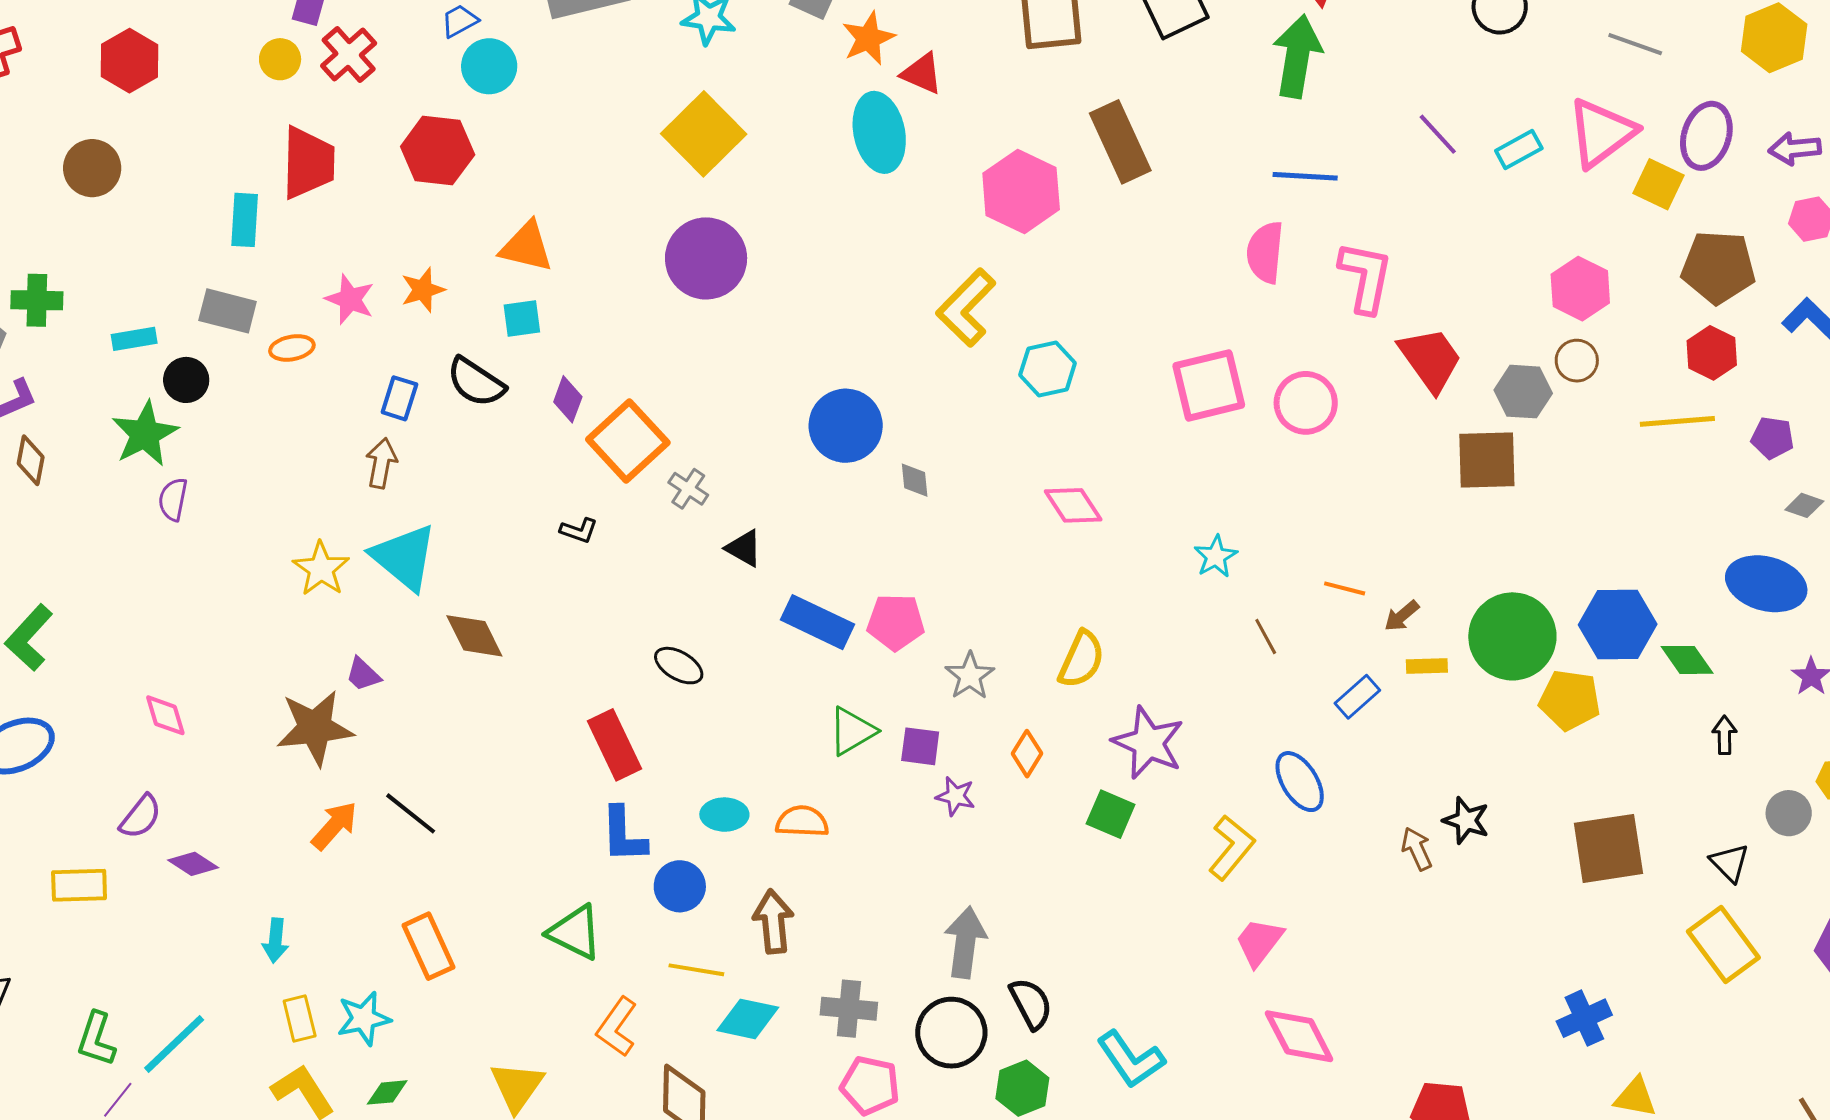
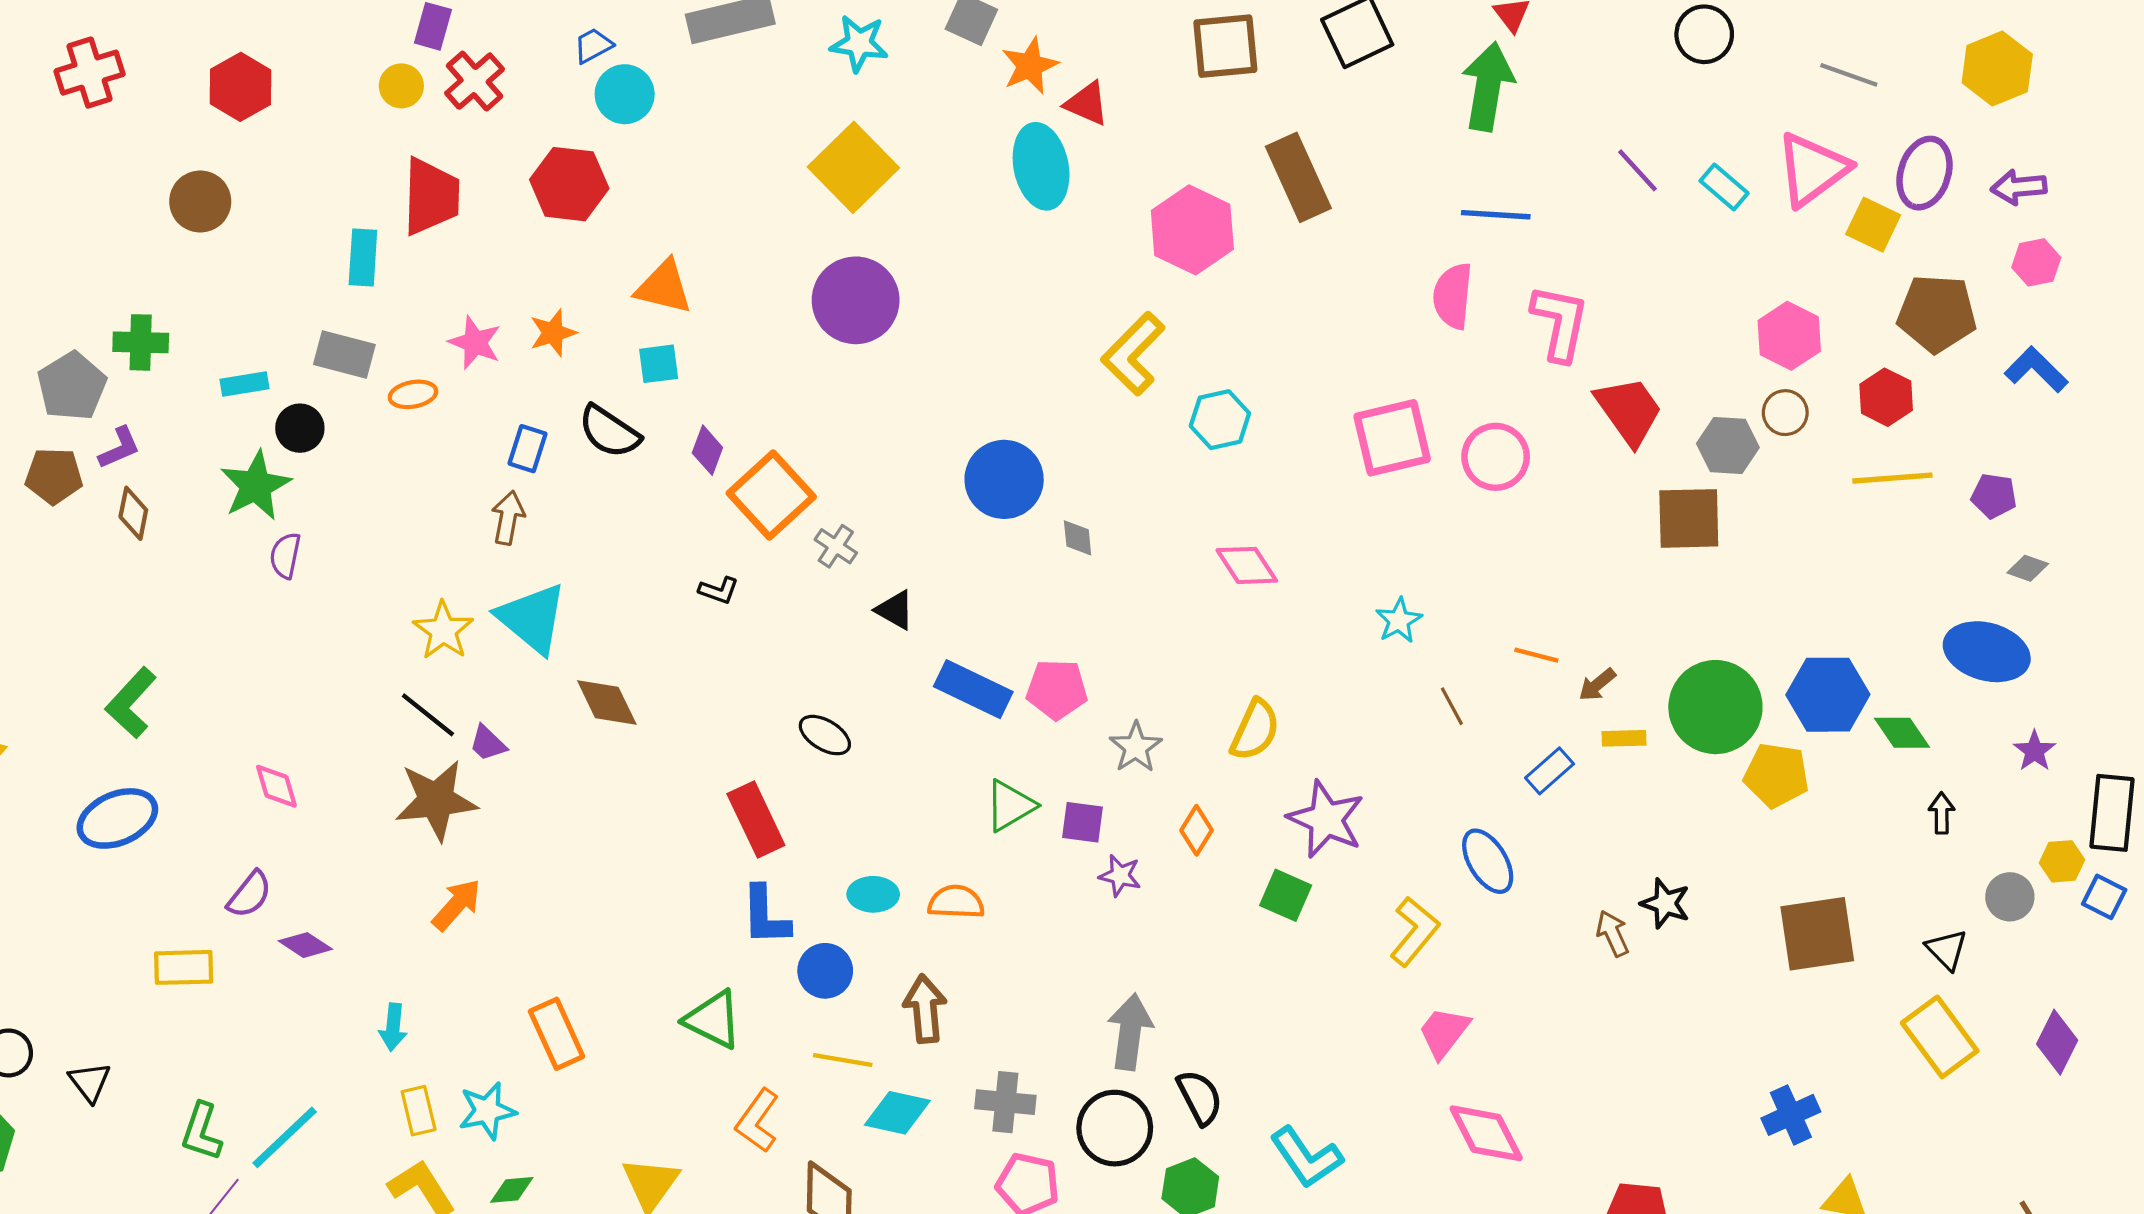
cyan rectangle: (1519, 150) -> (1724, 187), turned 69
red hexagon: (1712, 353) -> (1886, 397), moved
black line: (411, 813) -> (428, 715), moved

